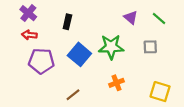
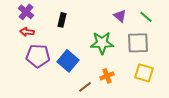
gray square: (150, 47) -> (138, 43), size x1.6
blue square: (79, 54) -> (68, 61), moved
yellow square: (160, 92) -> (144, 73), moved
brown line: (73, 95) -> (85, 87), moved

